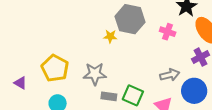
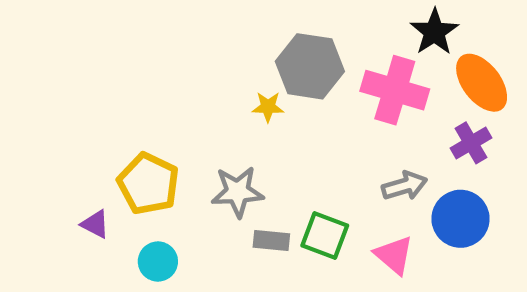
pink cross: (168, 32) -> (395, 90), size x1.8
purple triangle: (20, 83) -> (95, 224), moved

